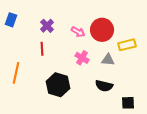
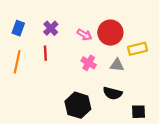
blue rectangle: (11, 20) -> (18, 28), moved
orange line: (16, 73) -> (17, 62), moved
black hexagon: (58, 85) -> (78, 105), moved

